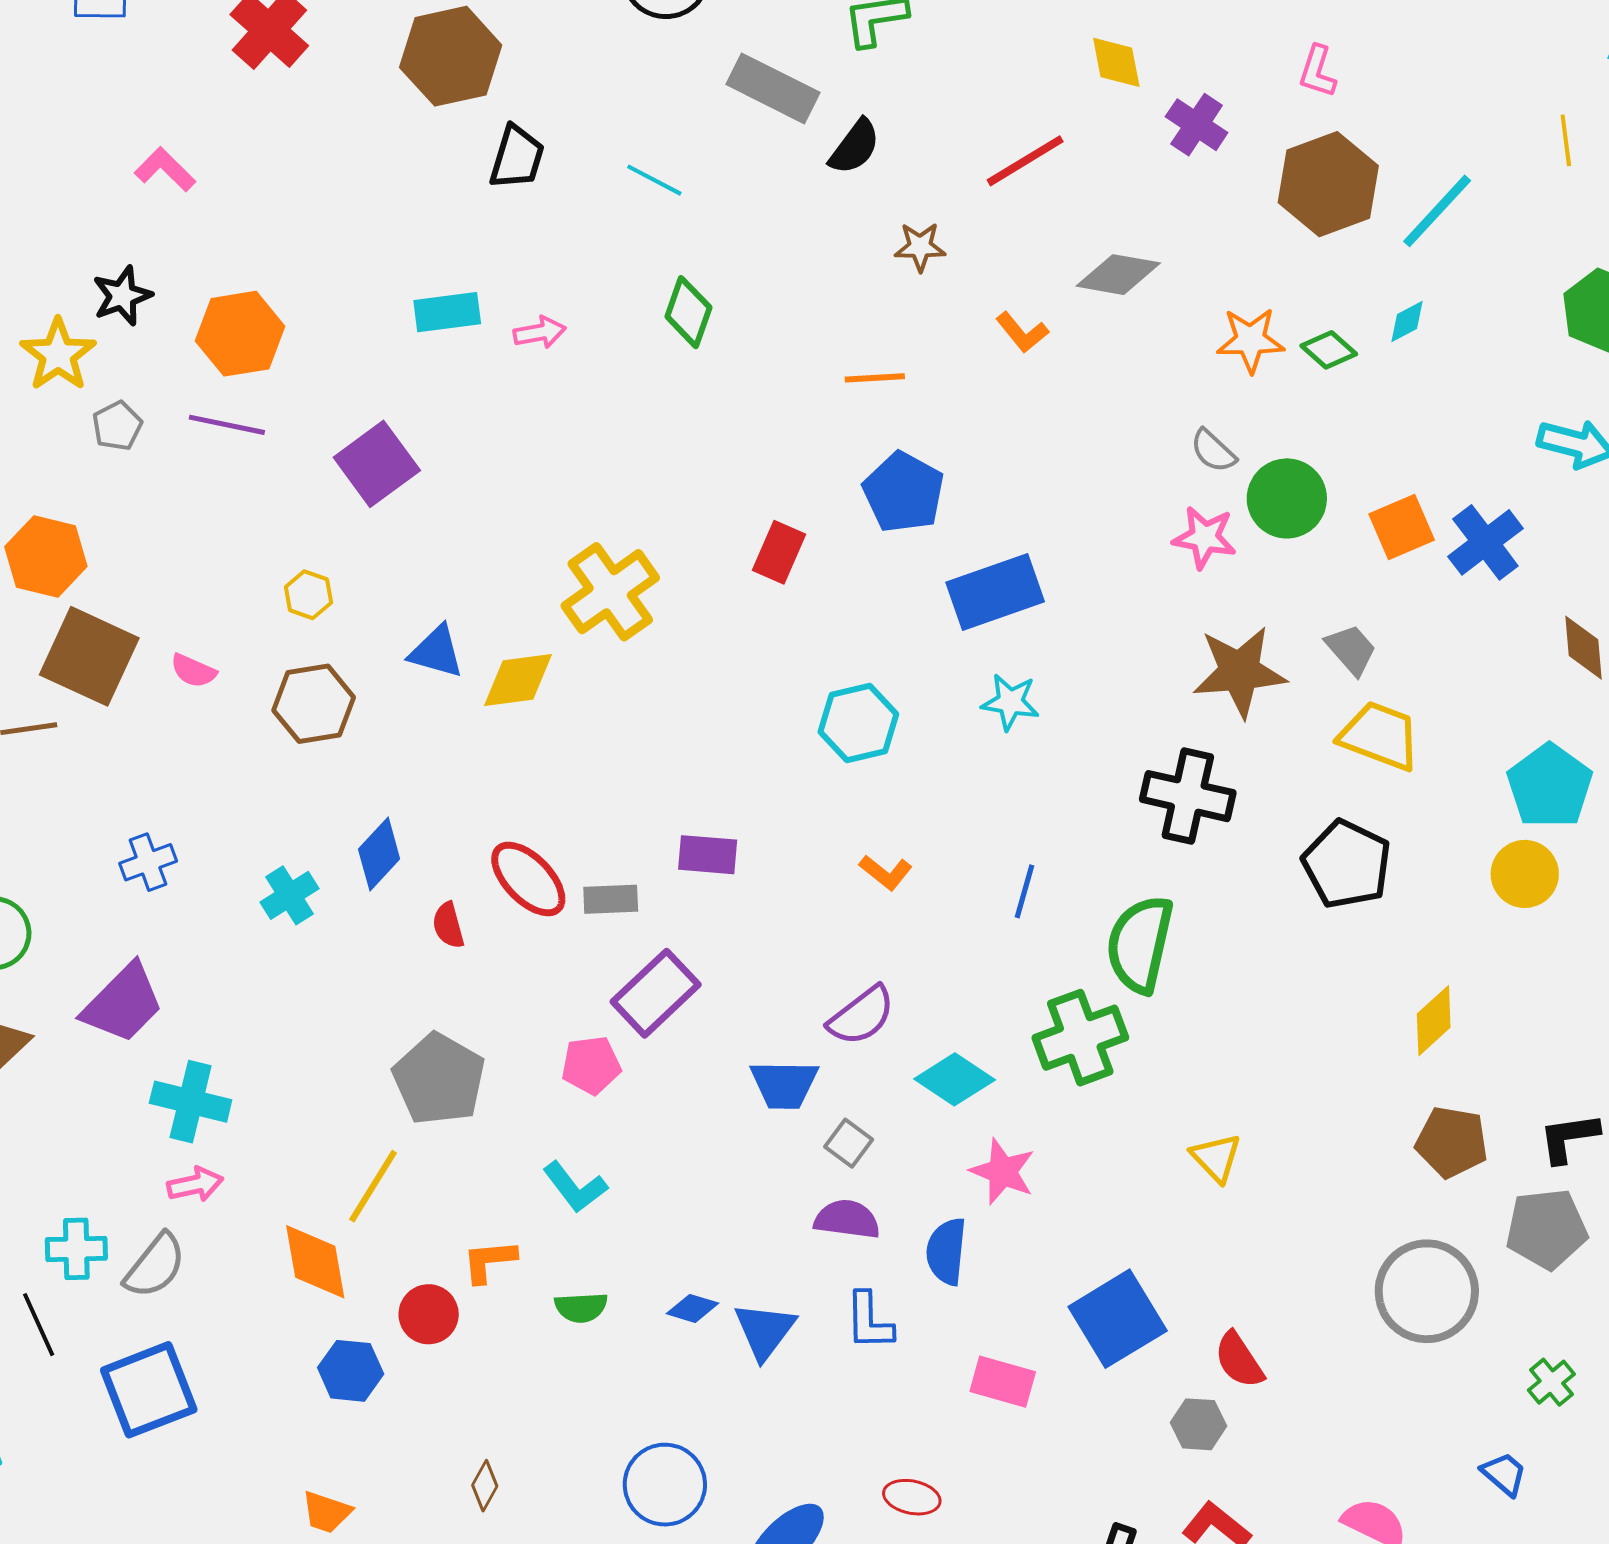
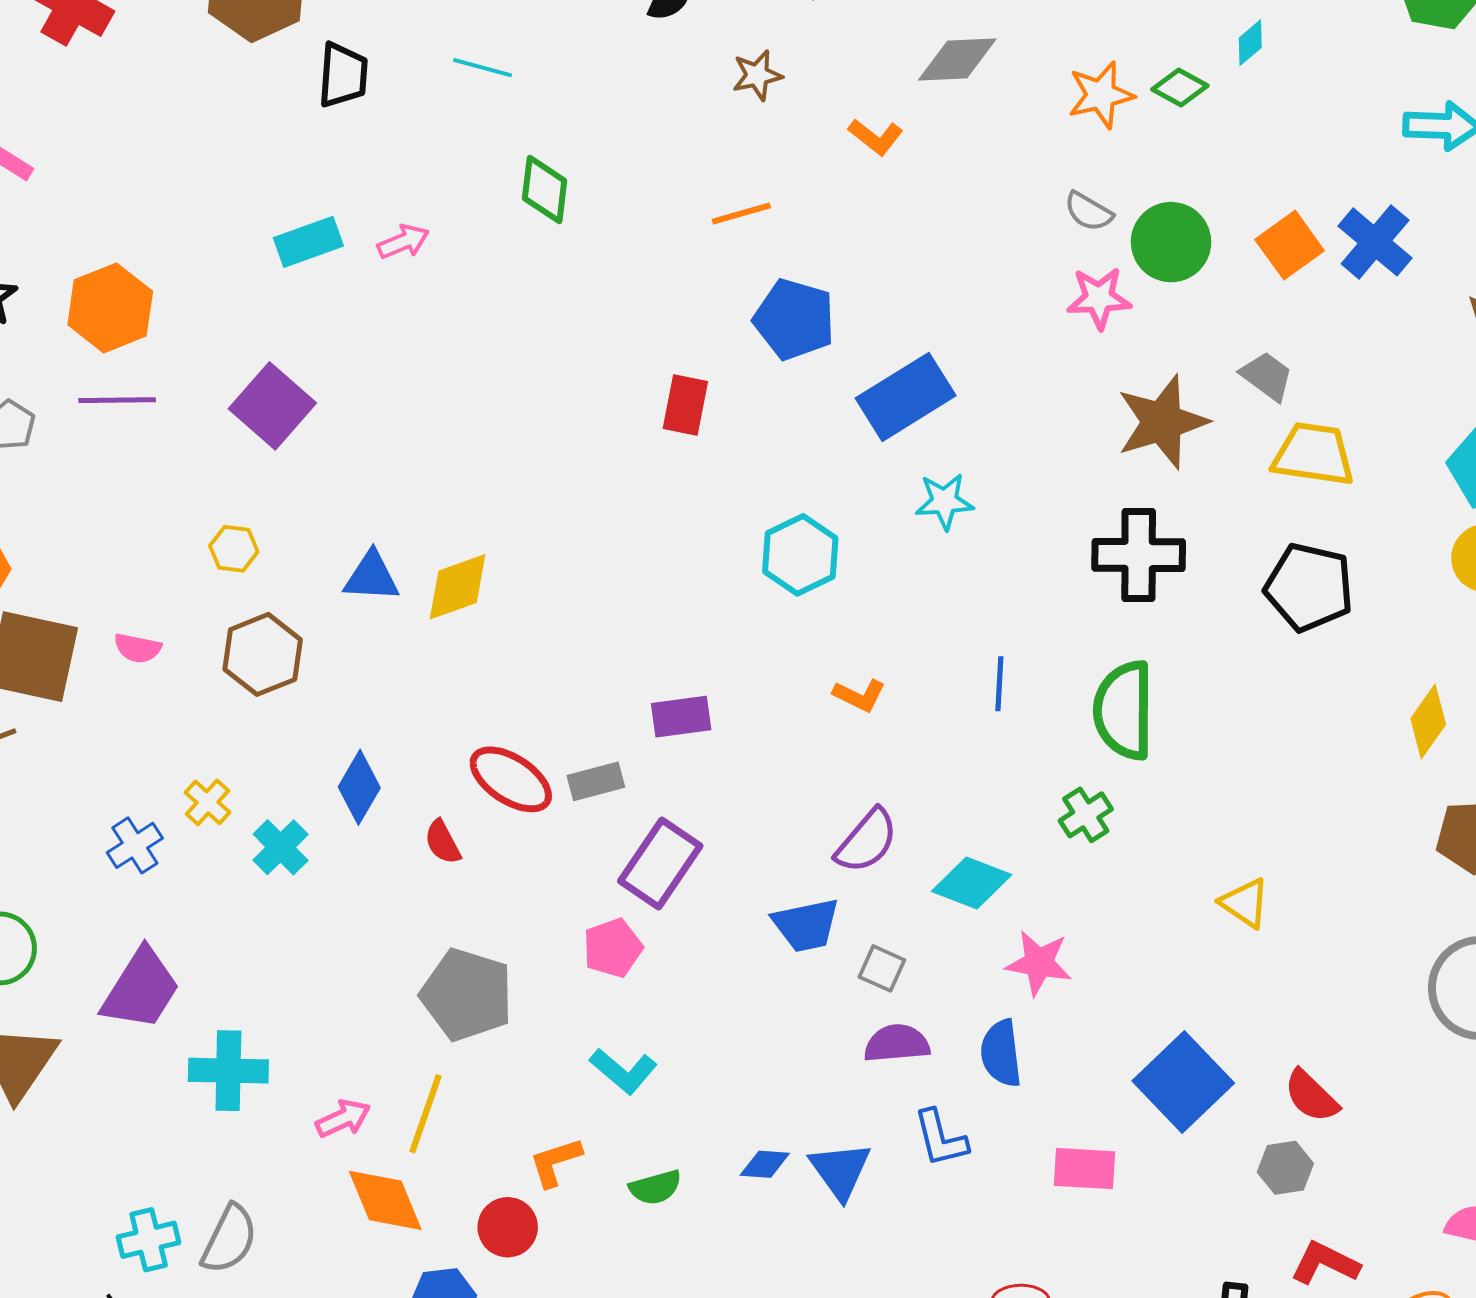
yellow cross: (610, 592) -> (208, 802), moved, size x0.5
green cross: (1080, 1038) -> (1086, 815), size x0.6
pink arrow: (195, 1184) -> (343, 1119), moved

